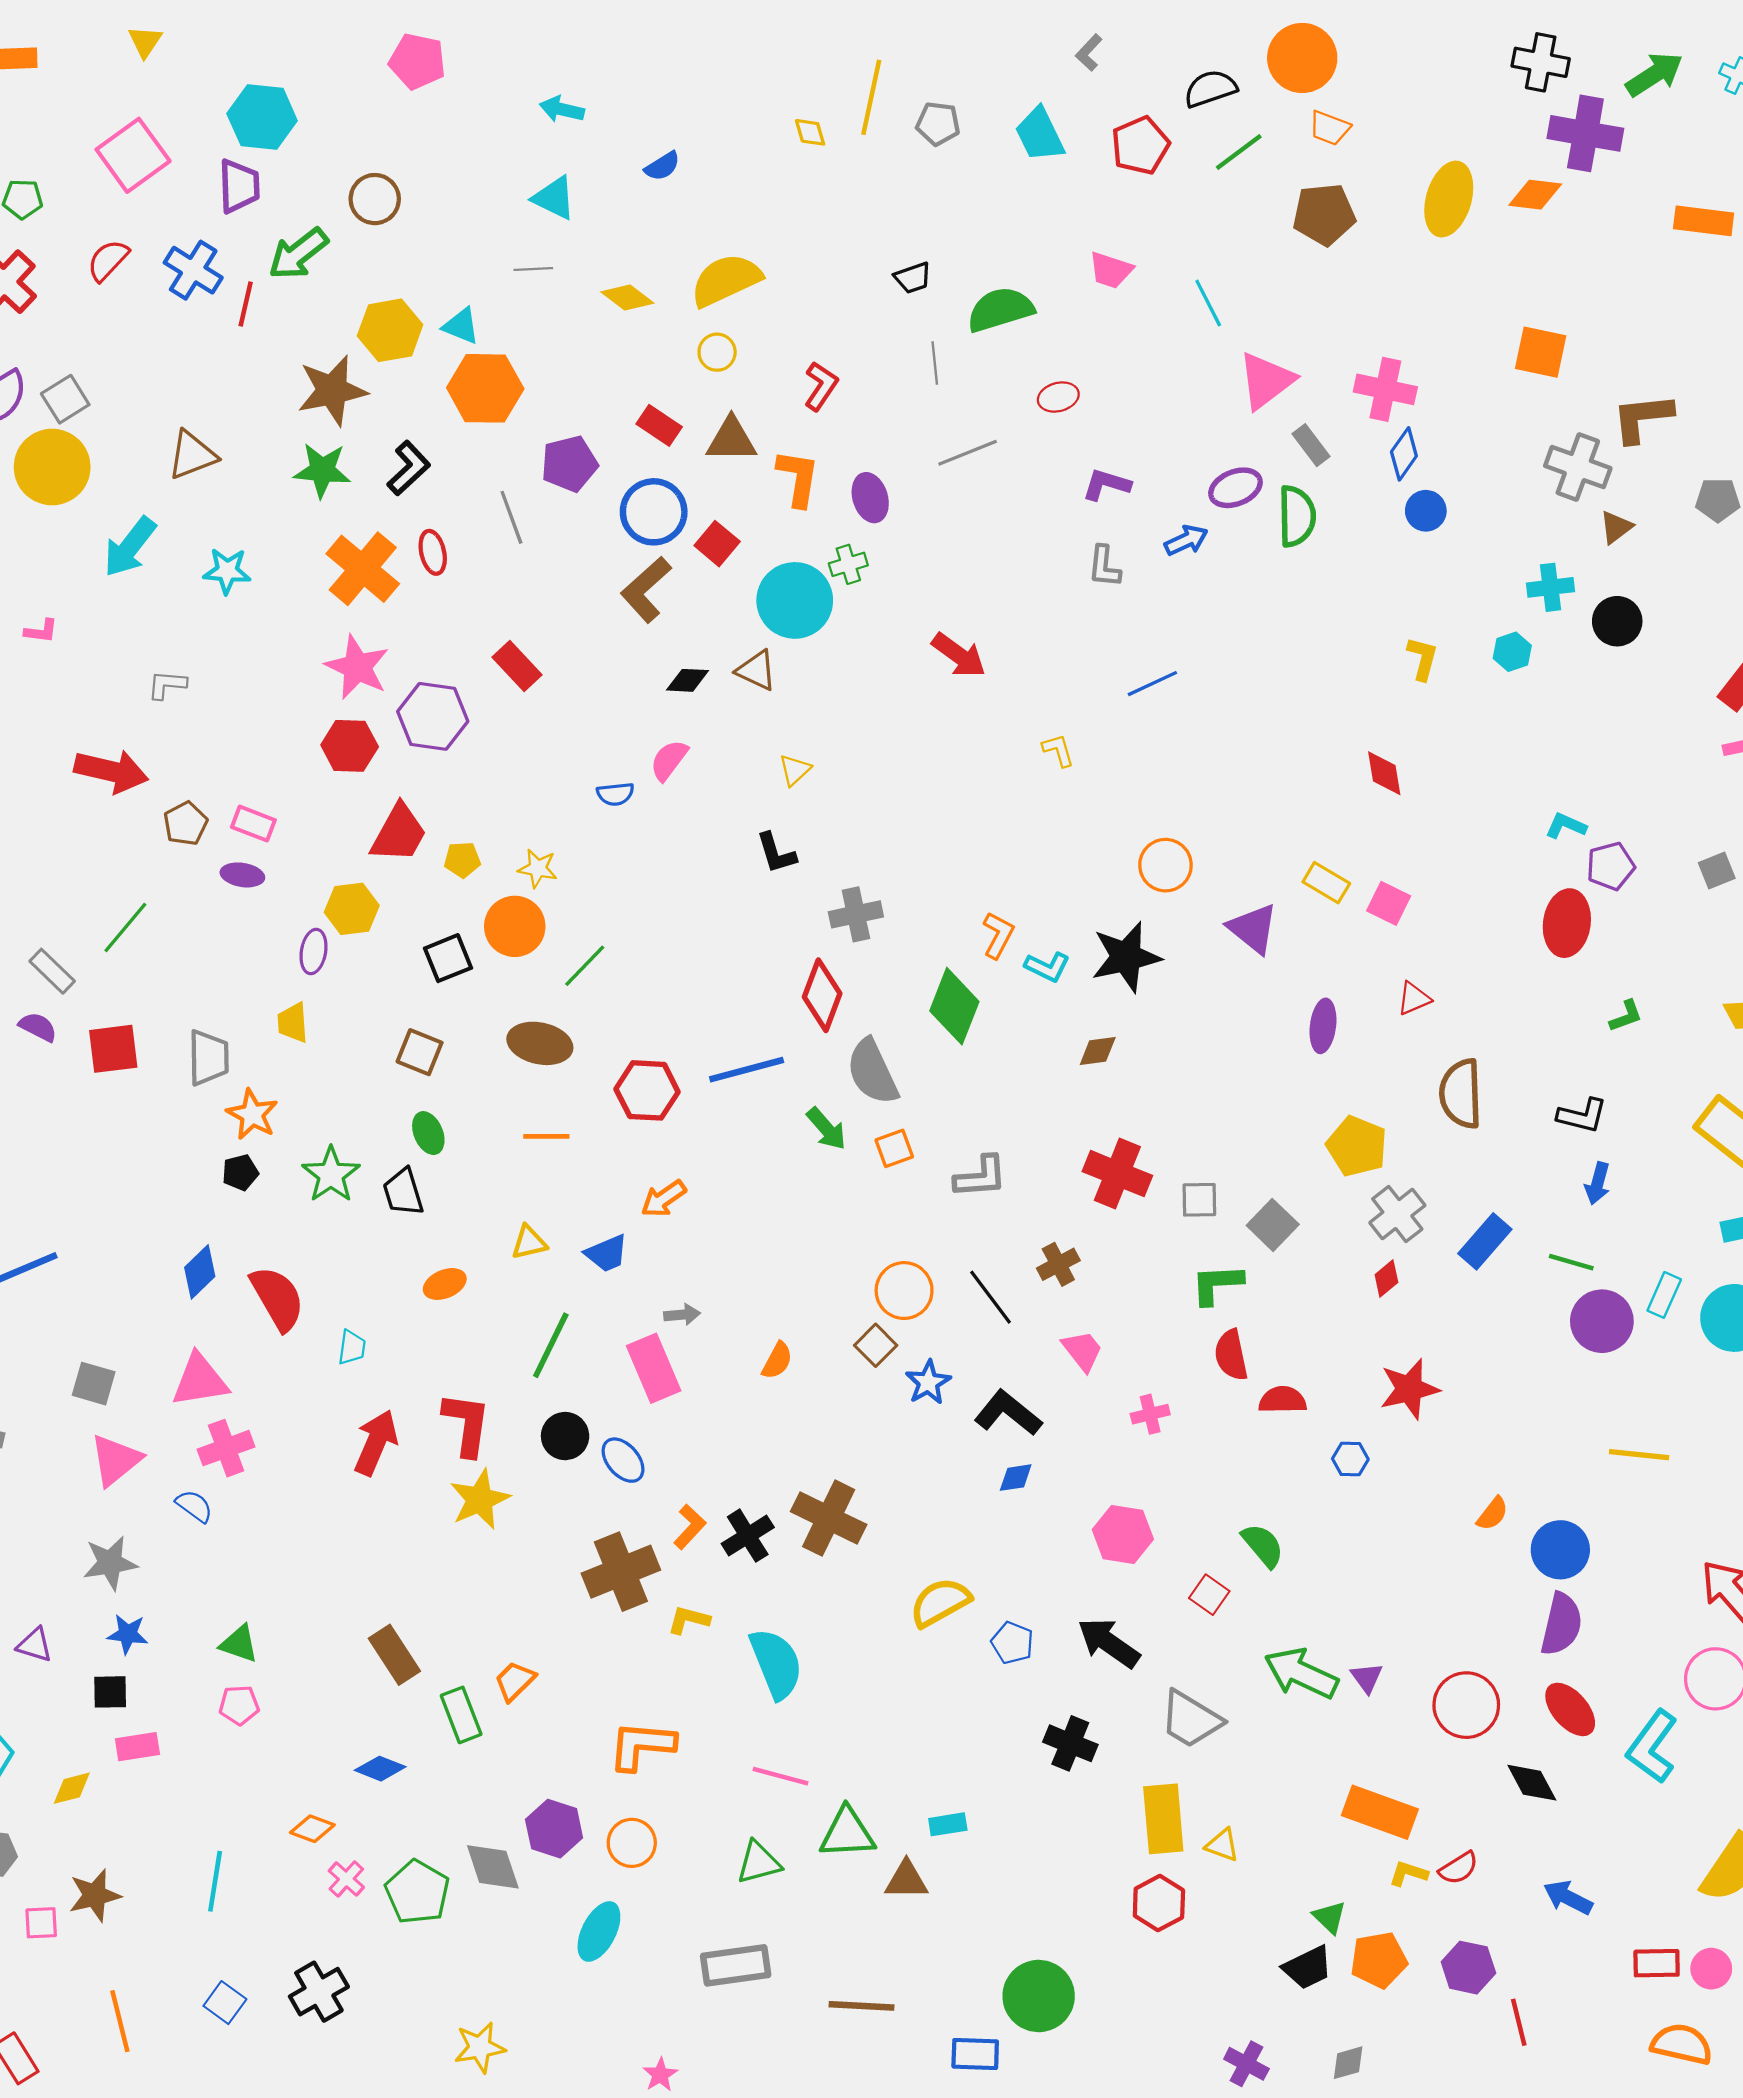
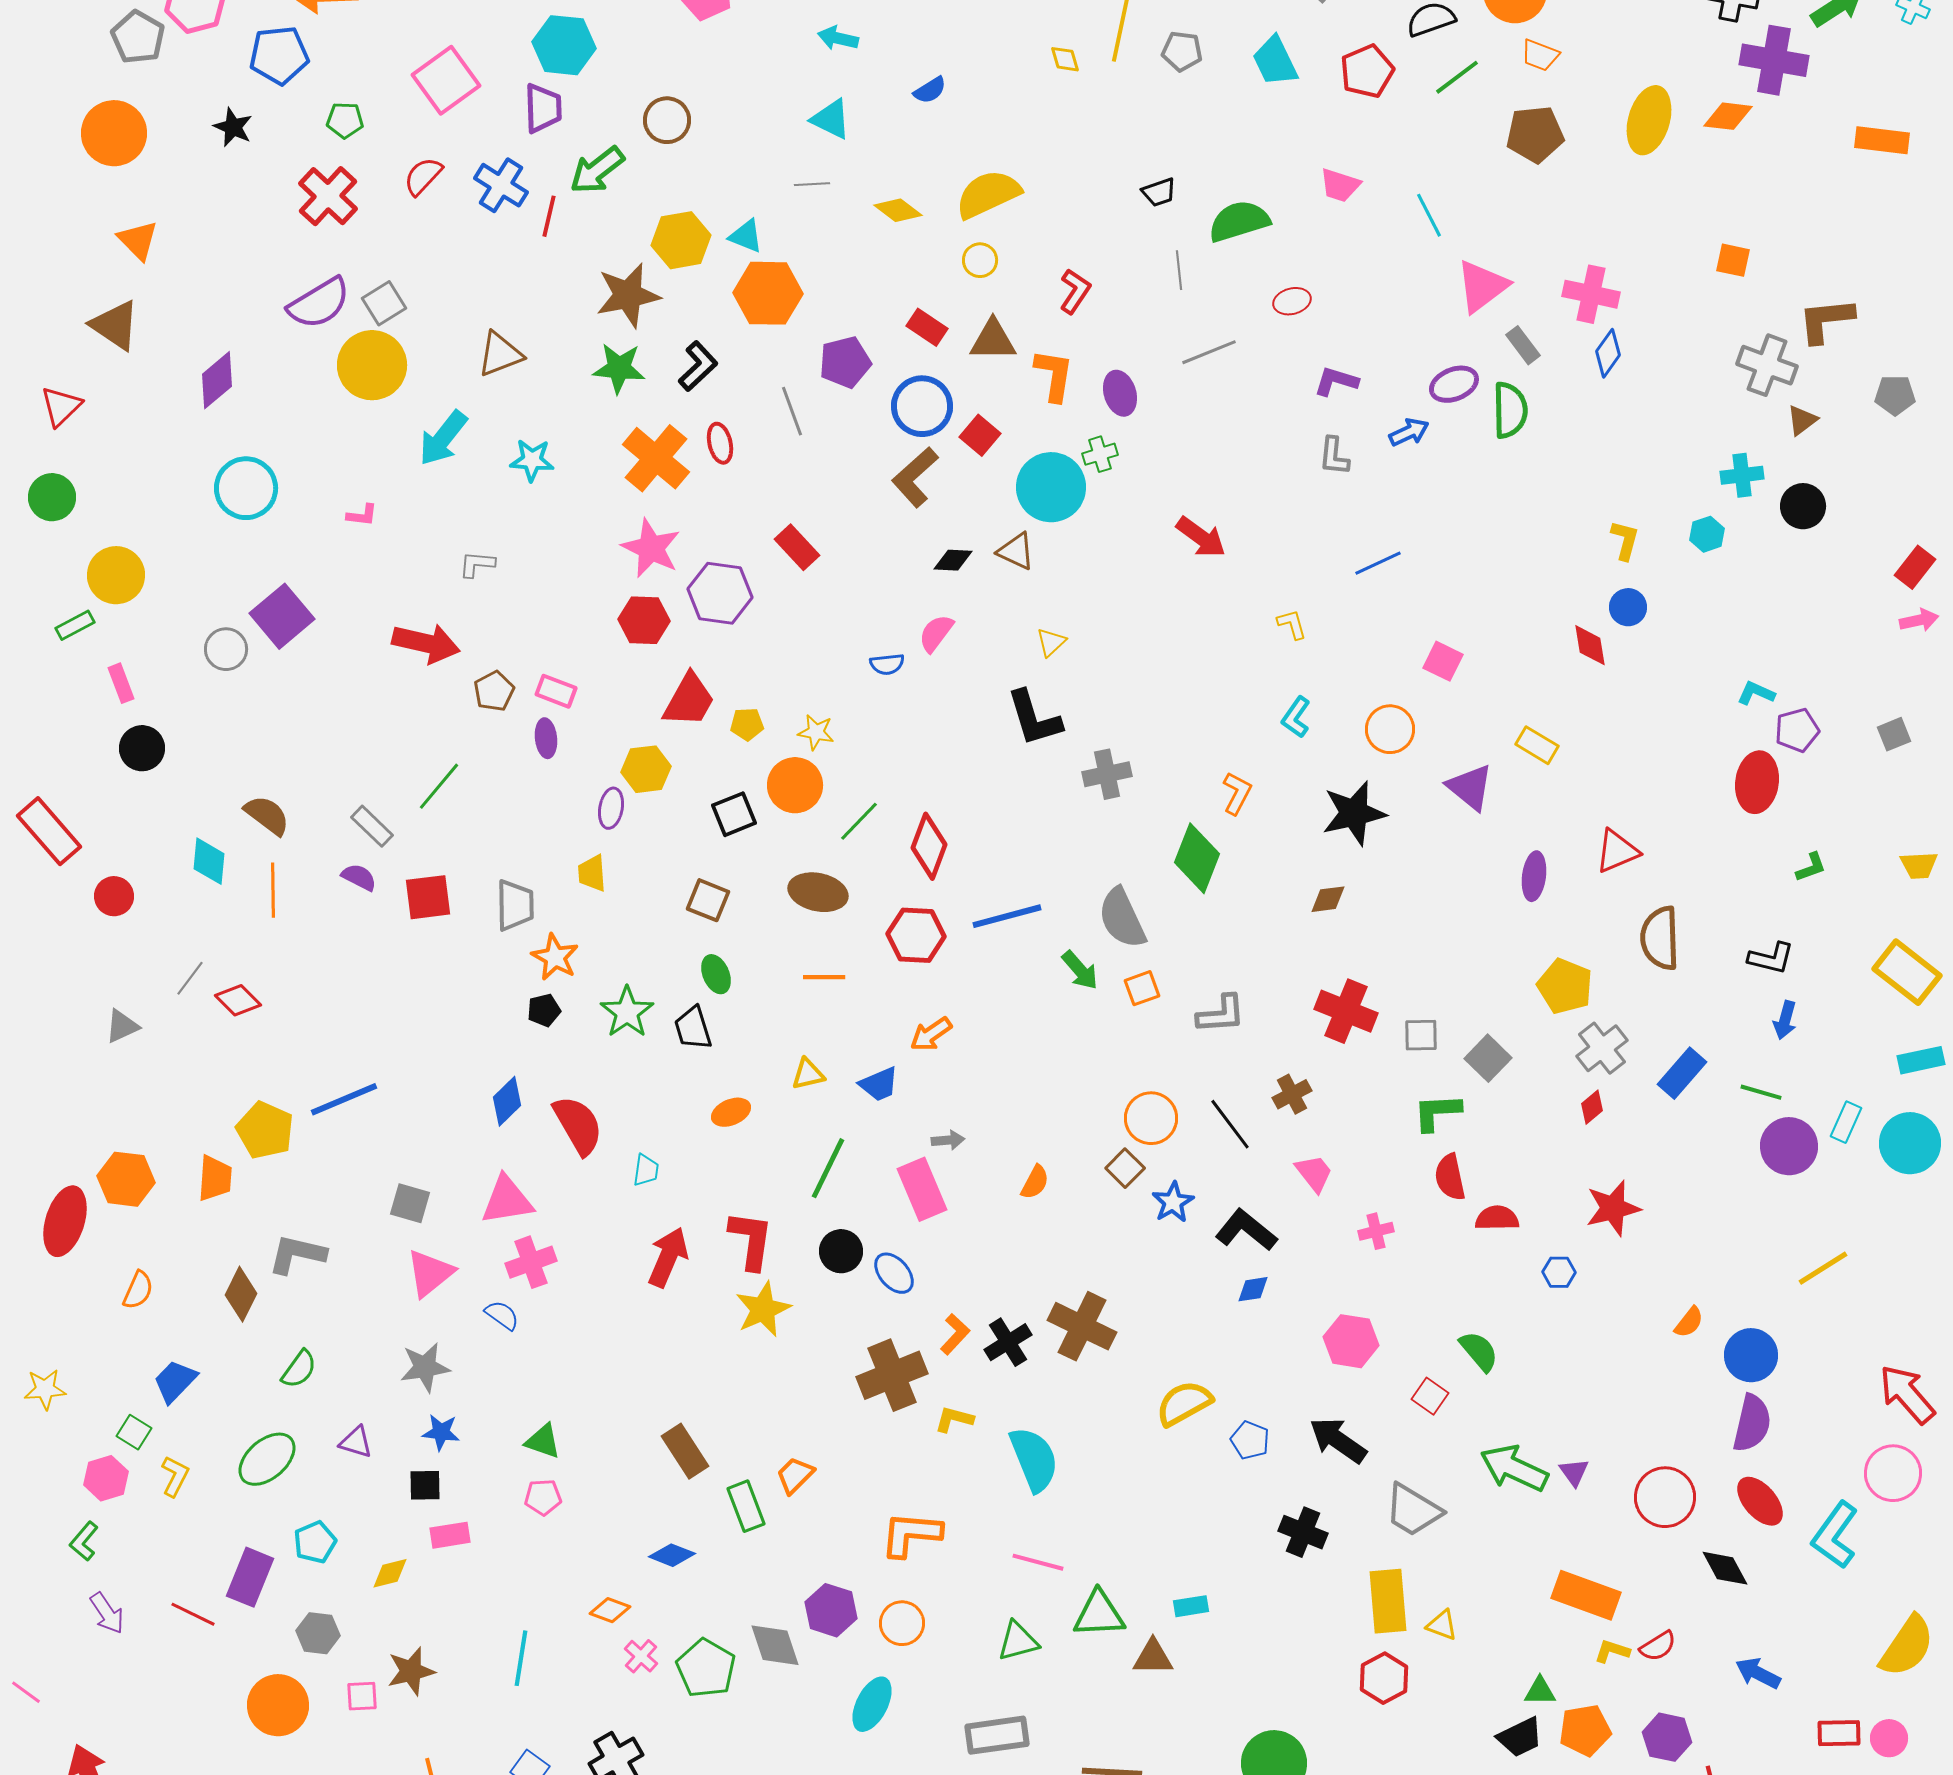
orange square: (1541, 352) -> (1733, 260), size x0.7
blue circle: (1426, 511) -> (1628, 607), moved
black L-shape: (776, 853) -> (1034, 718), size x1.5
purple ellipse: (242, 875) -> (546, 738), turned 75
pink square: (1389, 903) -> (1443, 661), moved
cyan L-shape: (1047, 967) -> (1296, 717), moved, turned 99
red diamond: (822, 995) -> (929, 846), moved
red triangle: (1414, 999) -> (1617, 851), size x1.4
yellow line: (1639, 1455) -> (1823, 1268), turned -38
green triangle: (1330, 1917) -> (1540, 1691), turned -44

